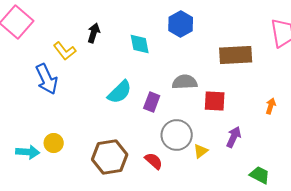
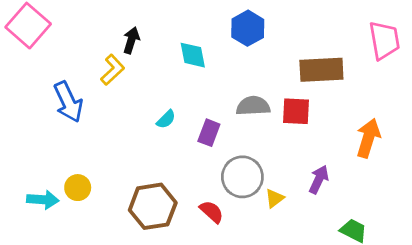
yellow L-shape: (65, 51) -> (112, 70), moved, turned -95
cyan semicircle: (120, 92) -> (166, 119), size x0.6
red square: (215, 101) -> (296, 111), moved
orange arrow: (271, 106) -> (368, 138), size x1.8

